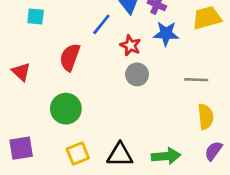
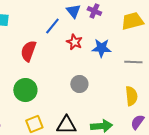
blue star: (166, 34) -> (101, 48), moved
gray circle: (137, 74) -> (79, 84), moved
gray line: (196, 80) -> (133, 62), moved

